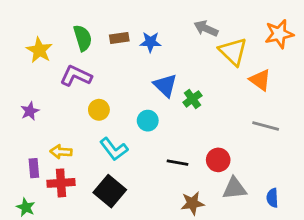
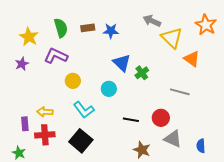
orange star: (279, 34) -> (206, 25), turned -30
purple star: (30, 111) -> (22, 64), moved
gray line: (266, 126) -> (180, 92), moved
gray triangle: (234, 188) -> (173, 139), turned 30
brown star: (192, 203) -> (142, 150), turned 30

